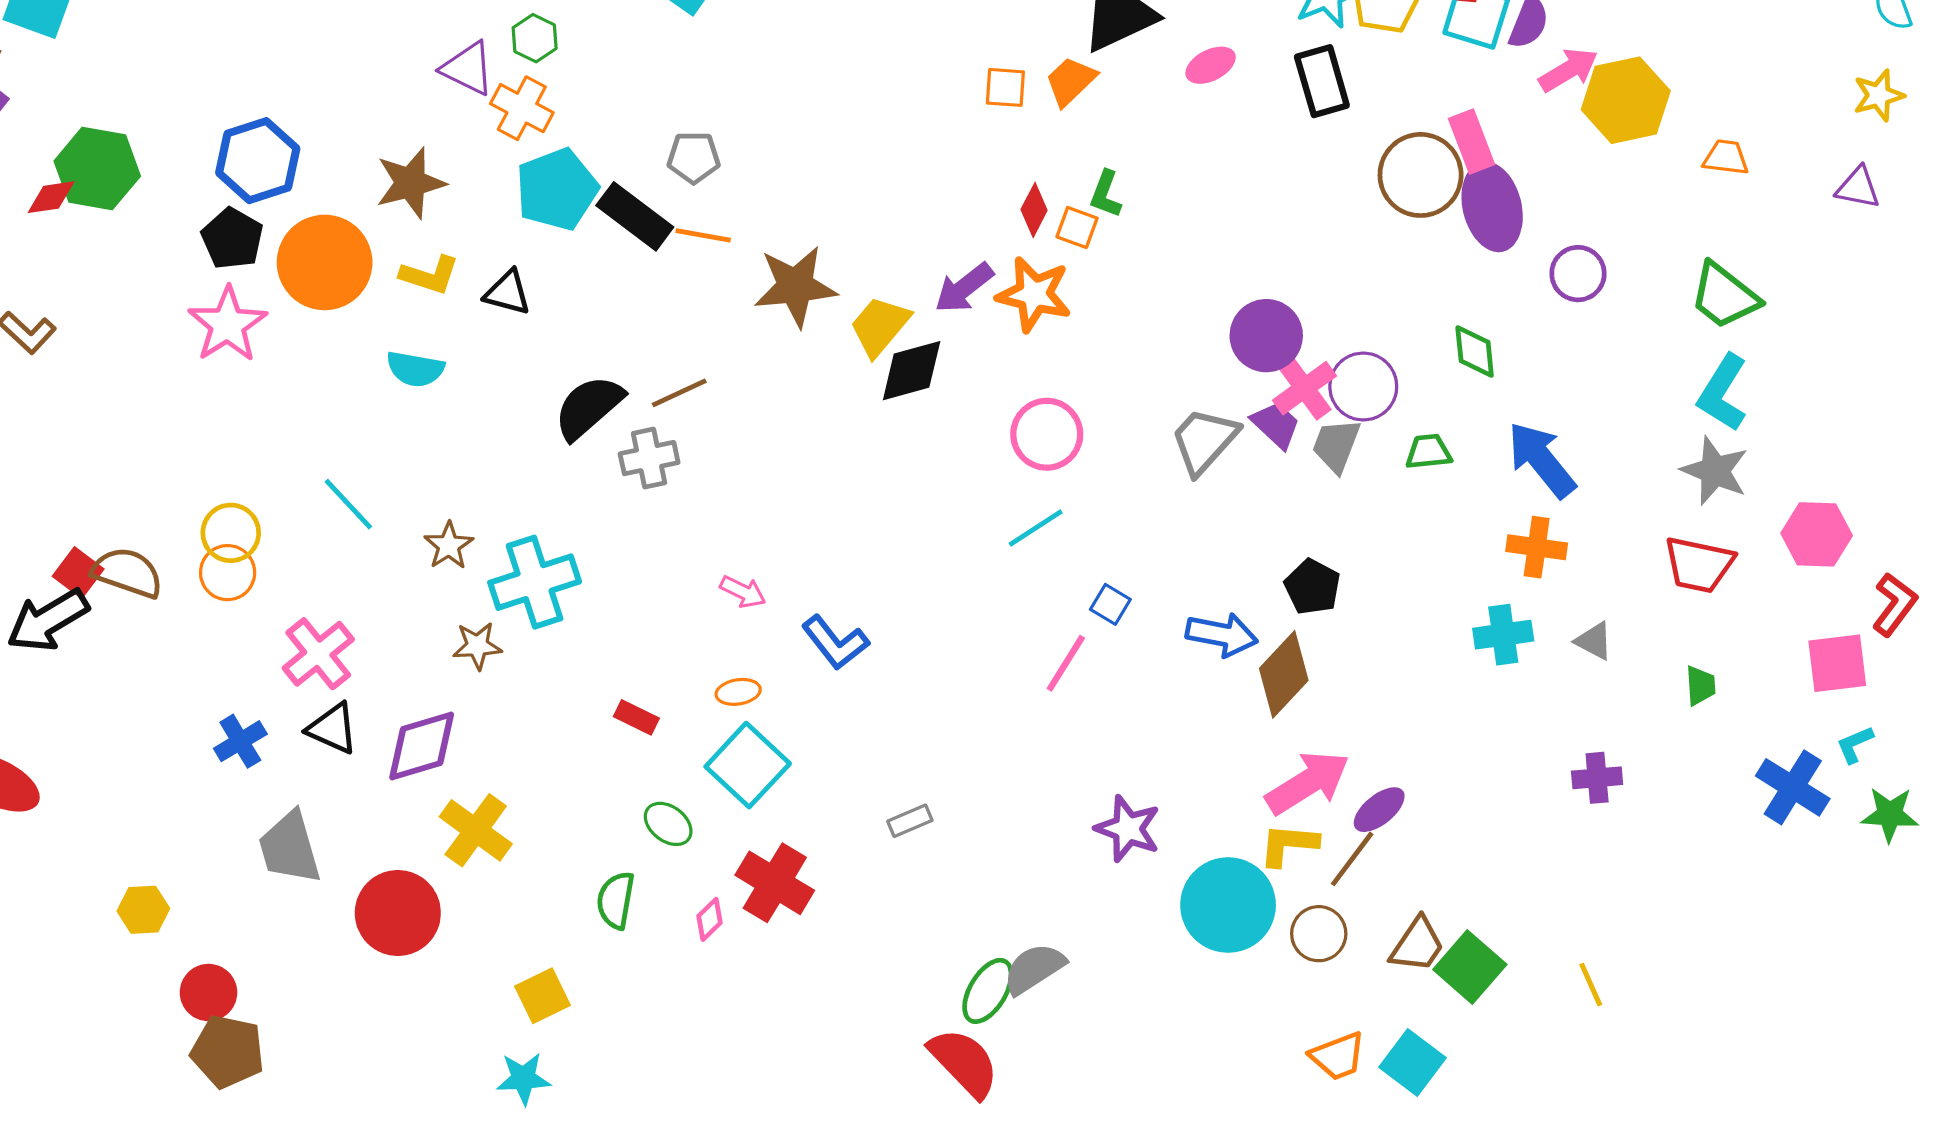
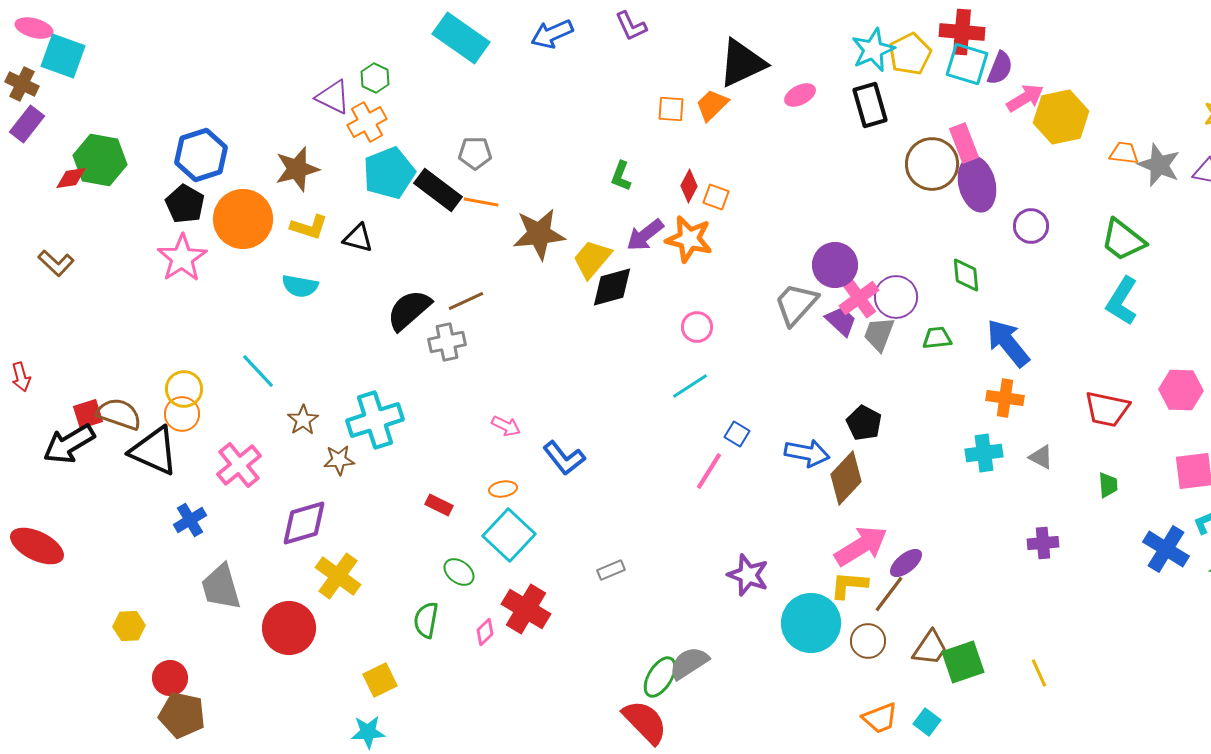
orange cross: (522, 108) -> (367, 122), turned 33
green L-shape: (1106, 194) -> (621, 176), moved
pink circle: (1047, 434) -> (697, 327), size x0.7
gray trapezoid: (1204, 441) -> (796, 304), moved
gray star: (1715, 471) -> (1159, 165), moved
brown star: (449, 546) -> (303, 420), moved
red square: (78, 573) -> (88, 414), turned 36
black triangle: (333, 728) -> (154, 451), moved, size x1.5
green square: (1470, 967) -> (963, 662), turned 30
cyan square: (1413, 1063) -> (927, 722), size x0.7

